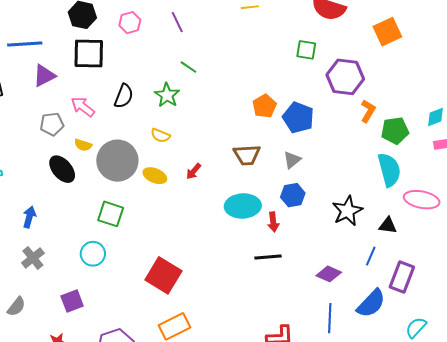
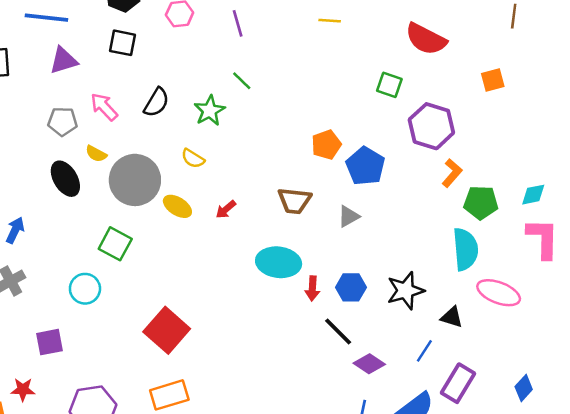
orange square: (387, 32) -> (493, 80), size x0.7
black square: (89, 53) -> (123, 43), size x0.7
blue hexagon: (293, 195) -> (351, 287), moved
black line: (268, 257) -> (338, 332), moved, turned 40

